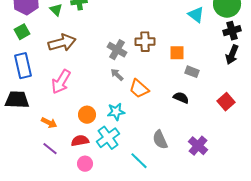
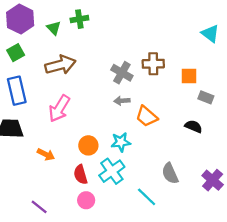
gray arrow: (117, 75) -> (122, 101), turned -48
red semicircle: (80, 141) -> (81, 175), turned -96
purple line: (50, 149) -> (39, 207), moved

